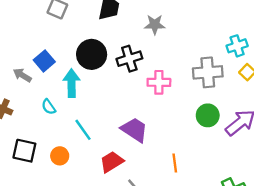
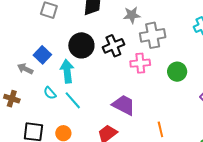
gray cross: (208, 72) -> (153, 35), moved
green circle: (208, 115) -> (177, 72), moved
cyan line: (83, 130) -> (73, 100), moved

